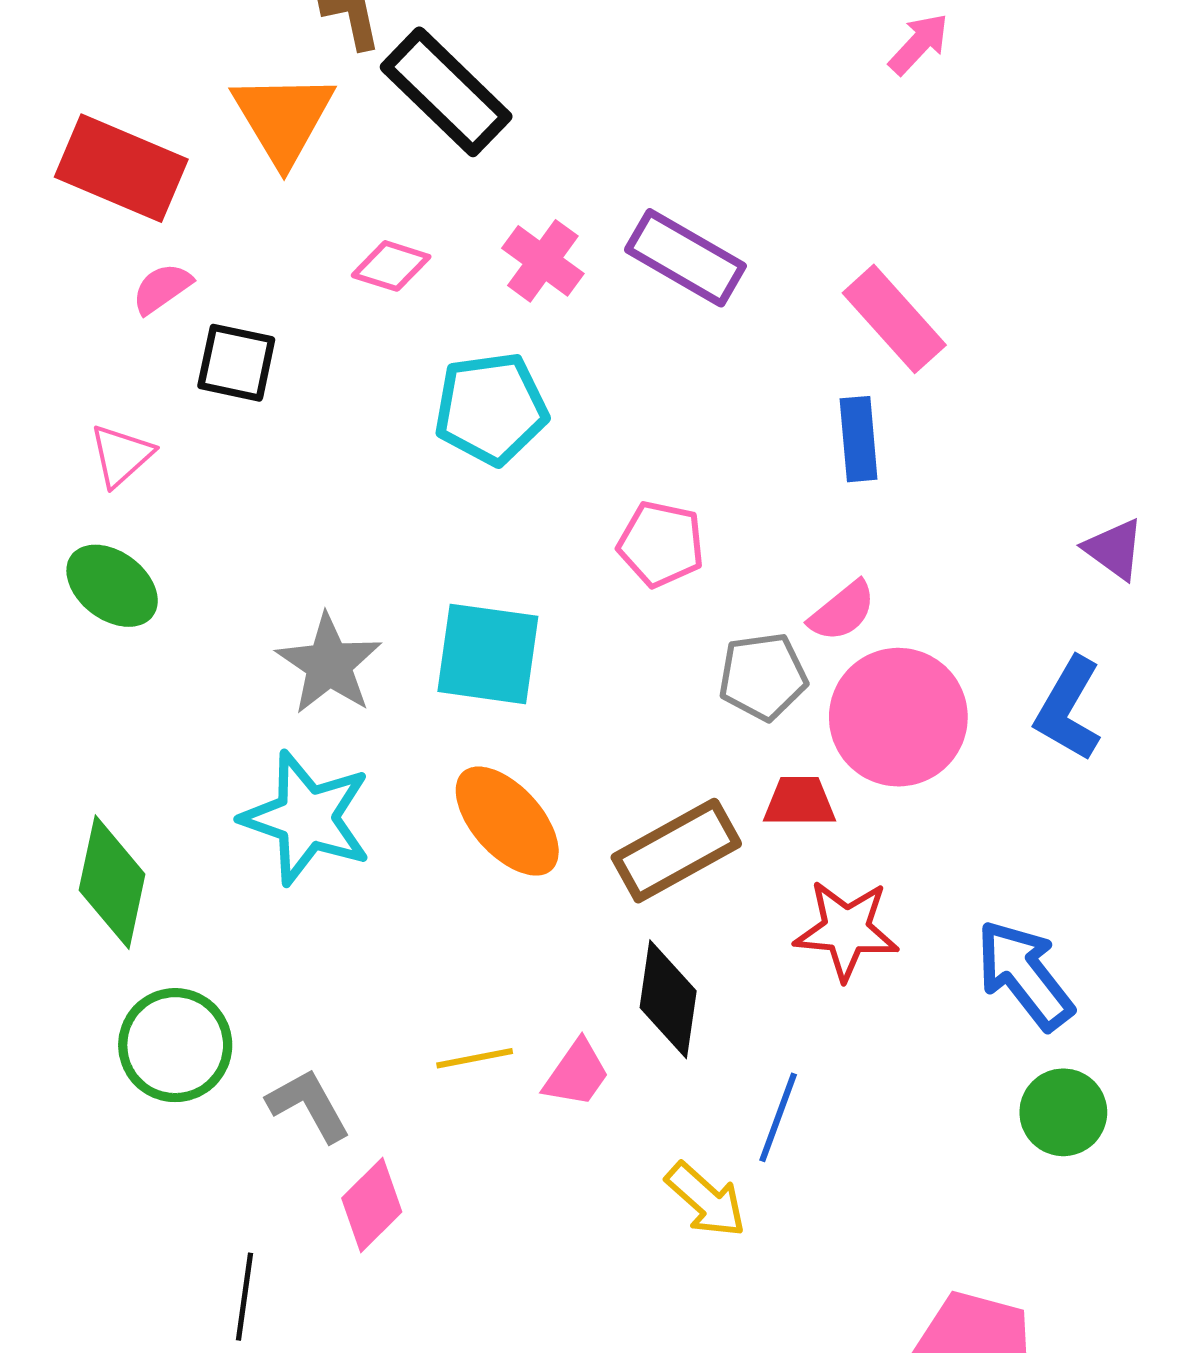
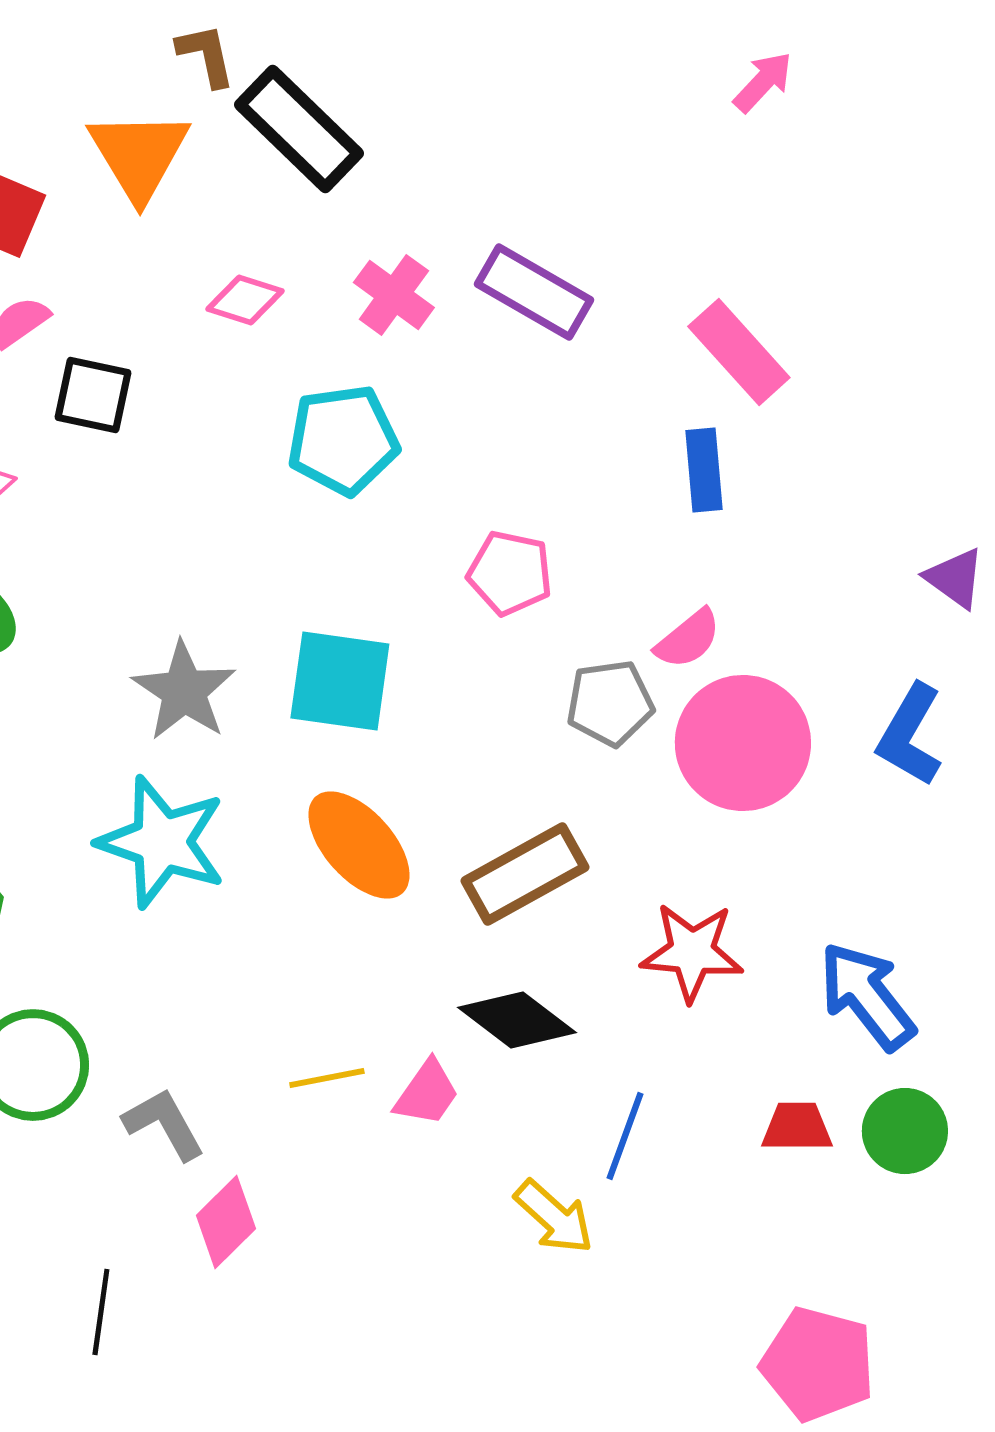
red trapezoid: (800, 802) -> (797, 1127), moved
black diamond: (668, 999) -> (517, 1020), turned -61

